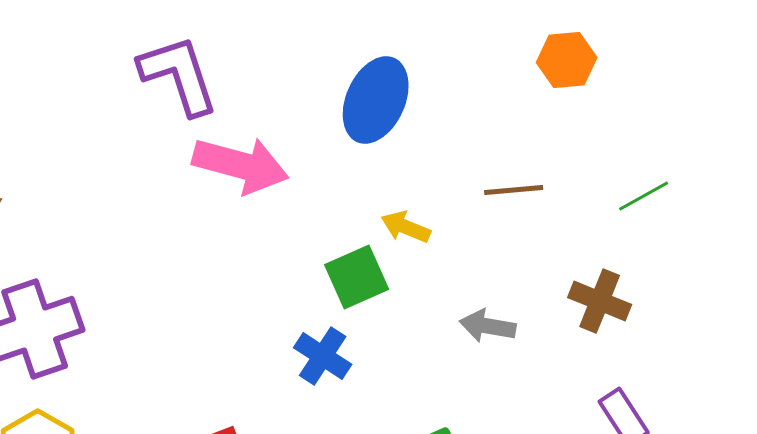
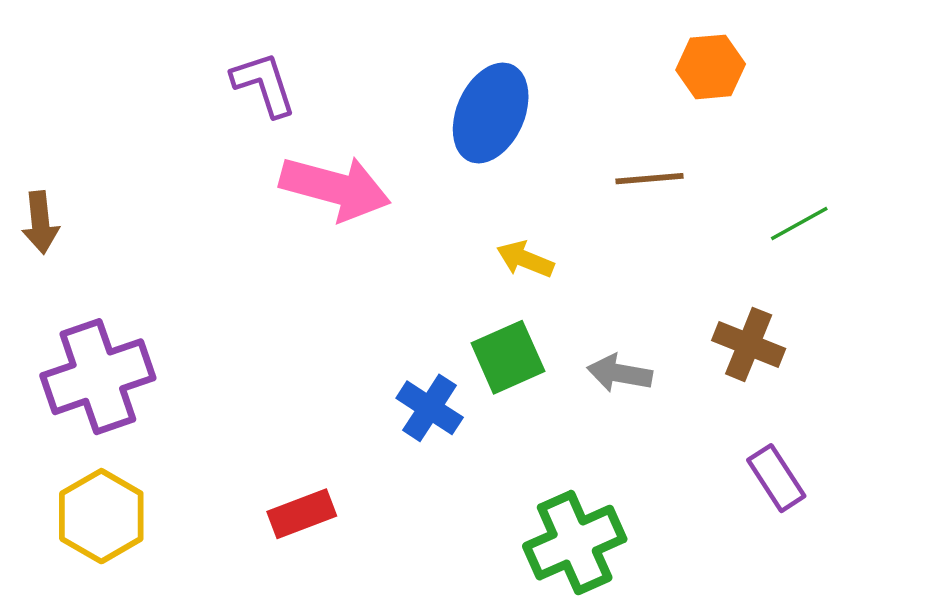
purple L-shape: (179, 75) -> (264, 84), size x0.7
brown line: (514, 190) -> (650, 179), moved
green square: (357, 277) -> (508, 357), moved

